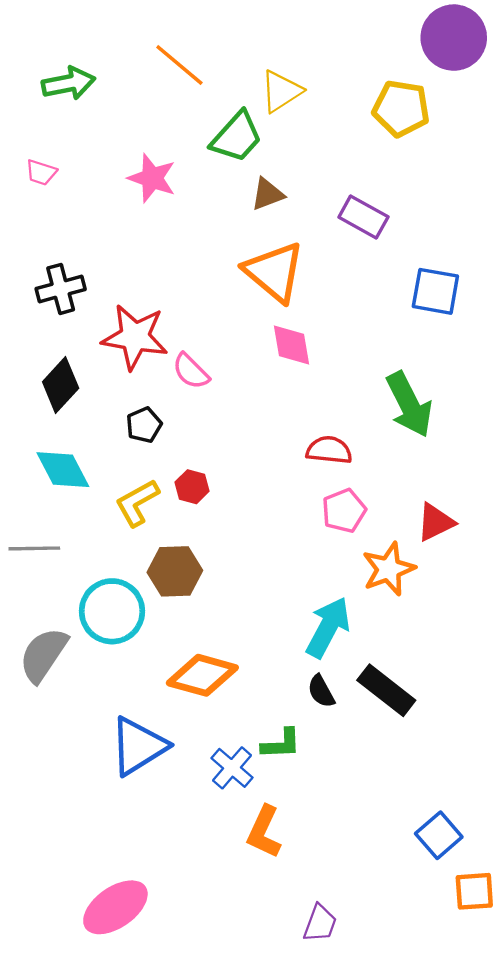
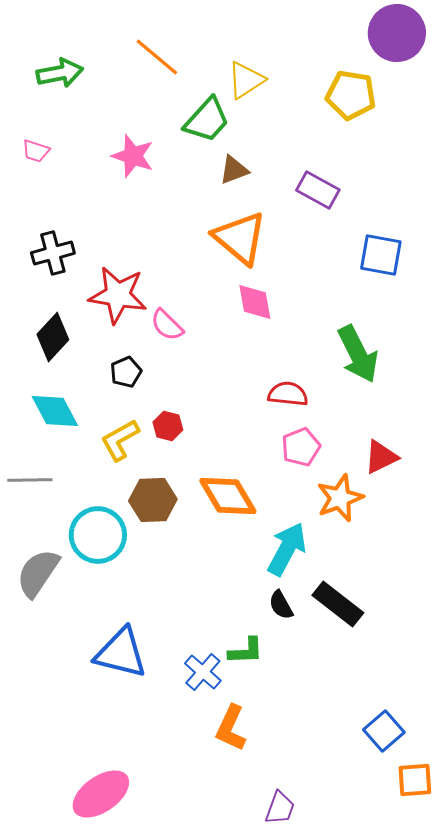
orange diamond: (202, 675) -> (228, 496), moved, turned 44
blue triangle: (138, 746) -> (121, 653), turned 46

